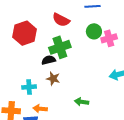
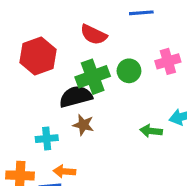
green circle: (94, 31) -> (129, 71), moved
black semicircle: (49, 60) -> (76, 97), size x1.5
green arrow: (82, 102) -> (151, 131), moved

